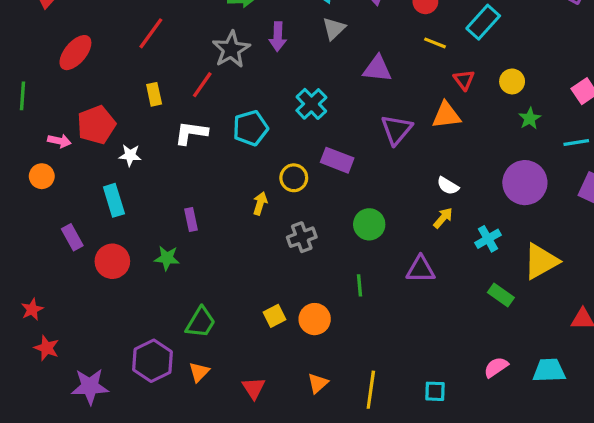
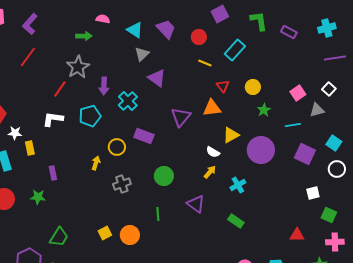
purple arrow: (278, 37) -> (104, 86), moved
purple triangle: (377, 69) -> (157, 78), moved, turned 30
yellow rectangle: (154, 94) -> (30, 148), moved
yellow triangle: (541, 261) -> (231, 135), moved, size x0.7
purple triangle: (421, 269) -> (196, 204), turned 36
green rectangle: (501, 295) -> (236, 221), moved

